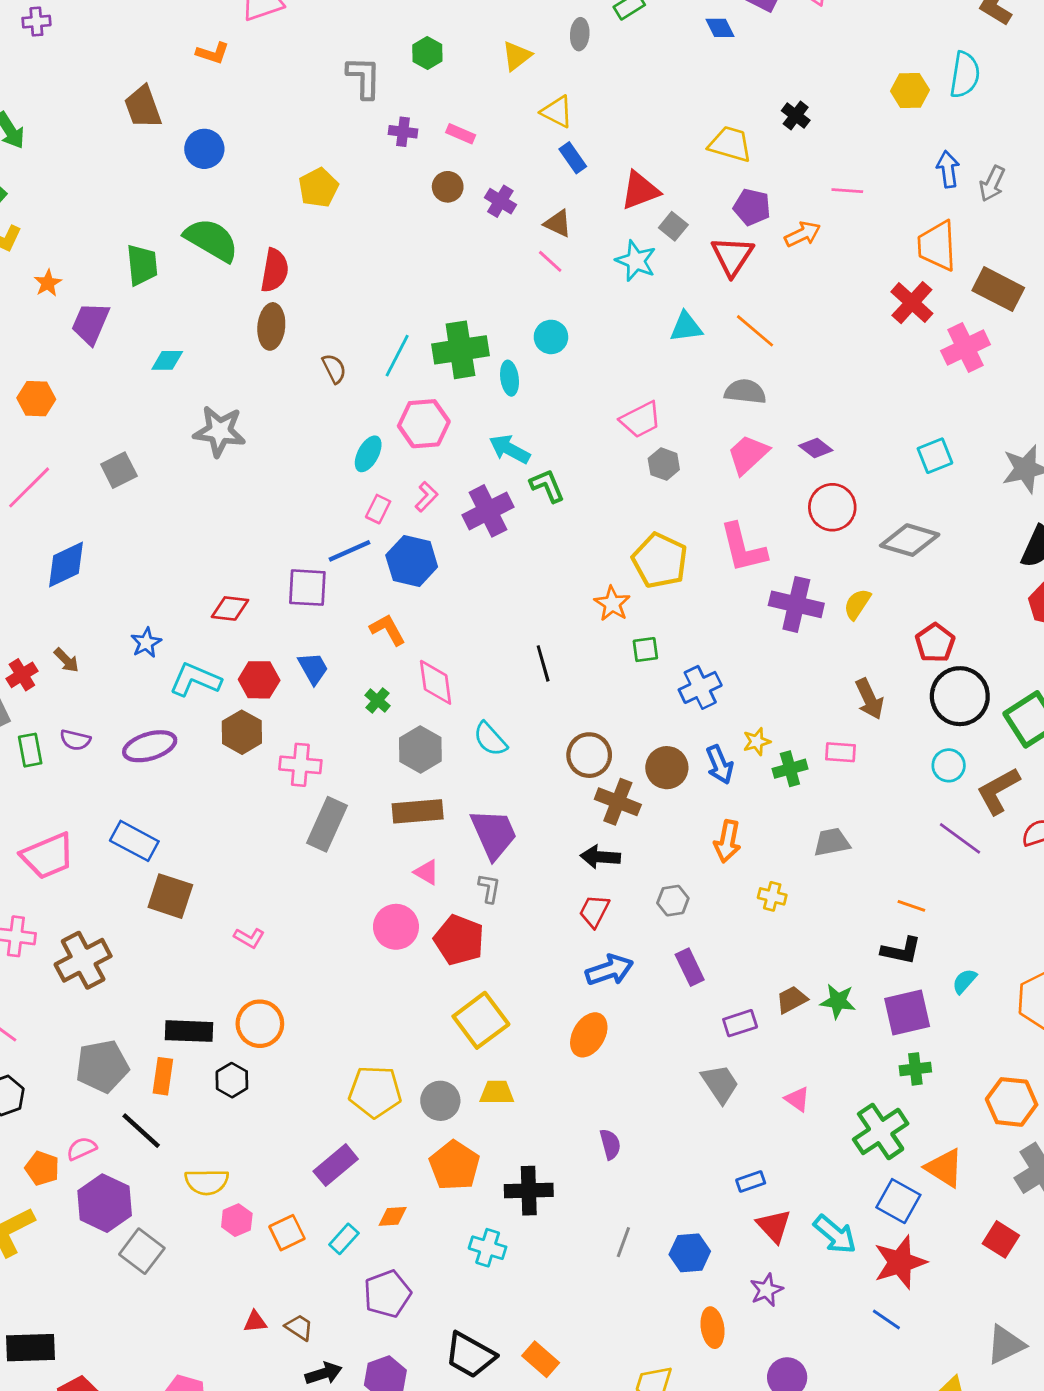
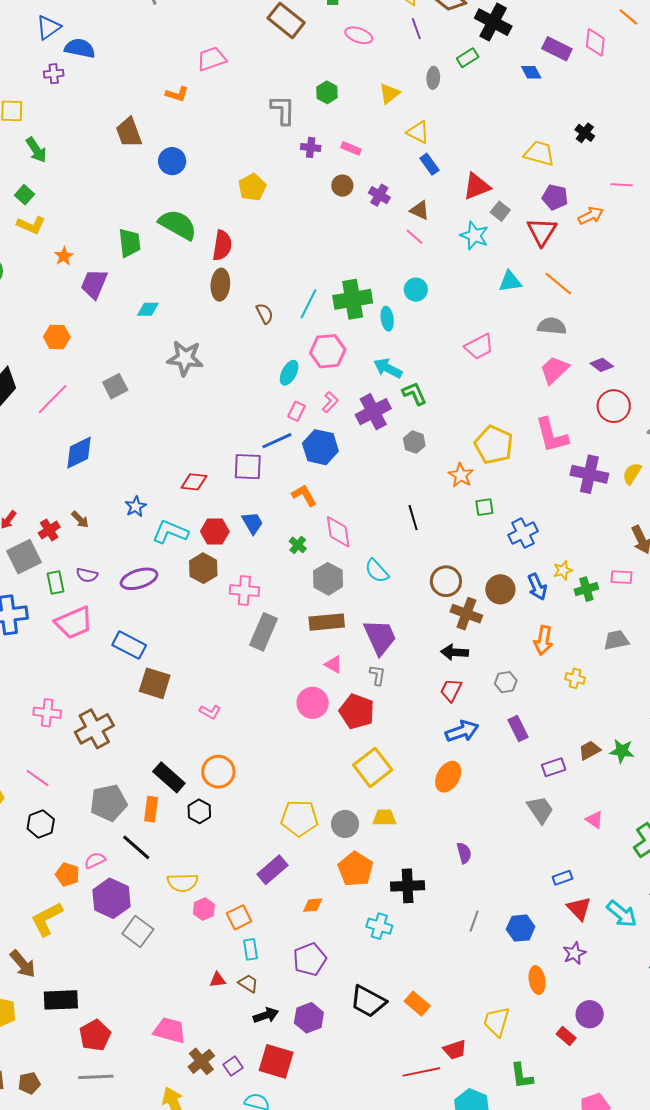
gray hexagon: (664, 464) -> (414, 442), moved
pink trapezoid: (48, 856) -> (74, 623), moved
black rectangle: (189, 1031) -> (169, 777), turned 40
cyan rectangle: (344, 1239) -> (250, 949), moved, turned -50

